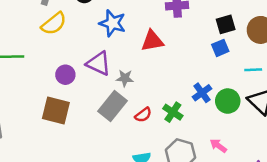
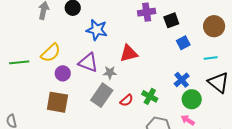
yellow semicircle: (54, 24) -> (51, 53), moved
black square: (226, 24) -> (171, 20), moved
red triangle: (152, 41) -> (129, 53), moved
blue cross: (202, 93) -> (182, 80), moved
green circle: (228, 101) -> (192, 99), moved

